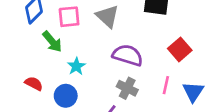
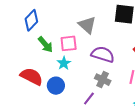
pink square: (69, 17) -> (69, 43), moved
red semicircle: (34, 84) -> (32, 76), size x1.6

